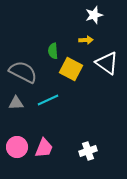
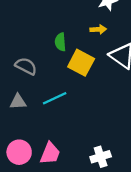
gray semicircle: (23, 72) -> (26, 66), size x0.7

